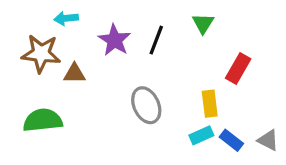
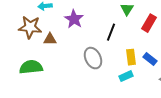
black line: (156, 40) -> (111, 32), moved
red rectangle: (238, 68) -> (149, 23), moved
blue rectangle: (231, 140) -> (150, 59), moved

